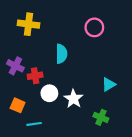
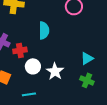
green cross: (101, 117) -> (87, 80), moved
cyan line: (34, 124) -> (29, 94), moved

